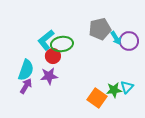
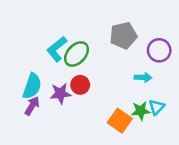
cyan arrow: (116, 38) -> (143, 77), moved, turned -56
green ellipse: (62, 44) -> (76, 54), turned -40
red circle: (53, 56) -> (80, 85), moved

